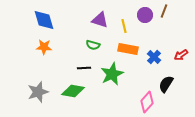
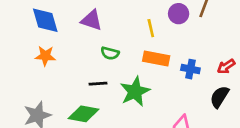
purple triangle: (100, 20) -> (91, 20), moved
blue cross: (154, 57) -> (190, 69), turned -32
black semicircle: (166, 84) -> (219, 97), moved

